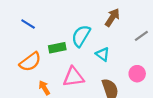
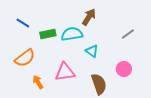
brown arrow: (112, 18) -> (89, 17), moved
cyan semicircle: (81, 36) -> (72, 34), turned 50
green rectangle: (57, 48) -> (48, 34), moved

